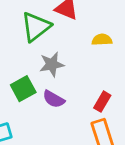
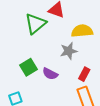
yellow semicircle: (102, 40) -> (82, 31), size x1.5
gray star: (52, 64) -> (69, 51), moved

